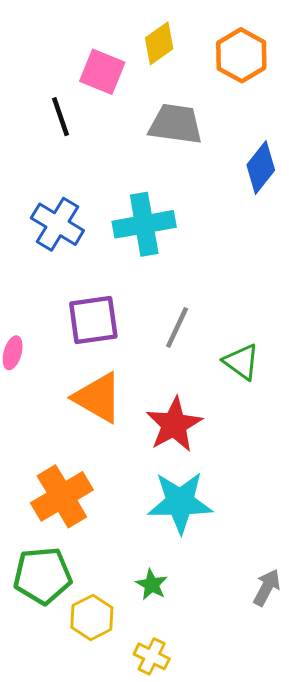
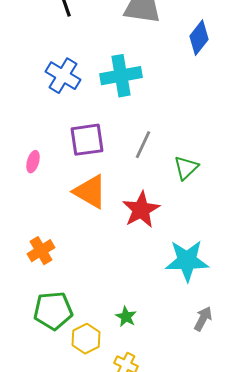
green triangle: (241, 362) -> (186, 168), turned 40
orange cross: (62, 496) -> (41, 251), moved, size x0.7
cyan star: (180, 502) -> (187, 261), moved

